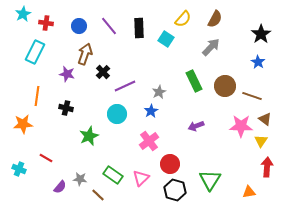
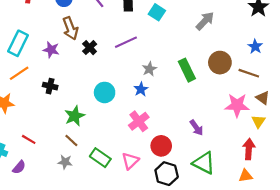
cyan rectangle: (35, 52) -> (18, 43), moved
brown arrow: (85, 54) -> (70, 28), turned 140
blue star: (258, 62) -> (255, 47), moved
green rectangle: (194, 81) -> (187, 70), moved
purple line: (125, 86) -> (126, 42), moved
orange line: (37, 96) -> (19, 73), turned 48
purple arrow: (196, 126) -> (196, 128), moved, turned -105
red arrow: (267, 167) -> (249, 149), moved
green triangle: (210, 180) -> (204, 163), turned -35
purple semicircle: (60, 187) -> (19, 167), moved
brown line: (98, 195) -> (71, 141), moved

